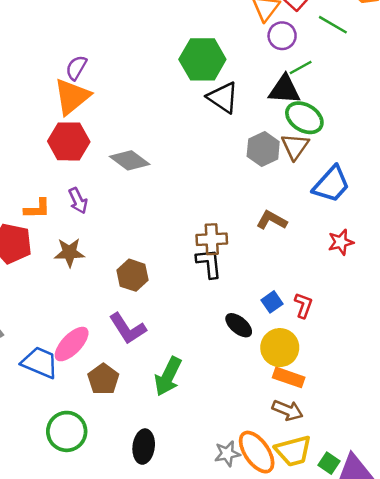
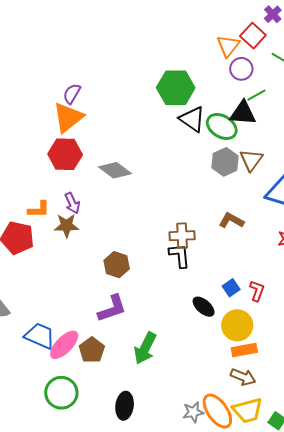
green ellipse: (304, 118) -> (222, 127), moved
brown star: (69, 252) -> (67, 226), moved
purple L-shape: (128, 328) -> (112, 308), turned -76
pink ellipse: (72, 344) -> (64, 345), moved
orange rectangle: (289, 377) -> (244, 350), turned -30

